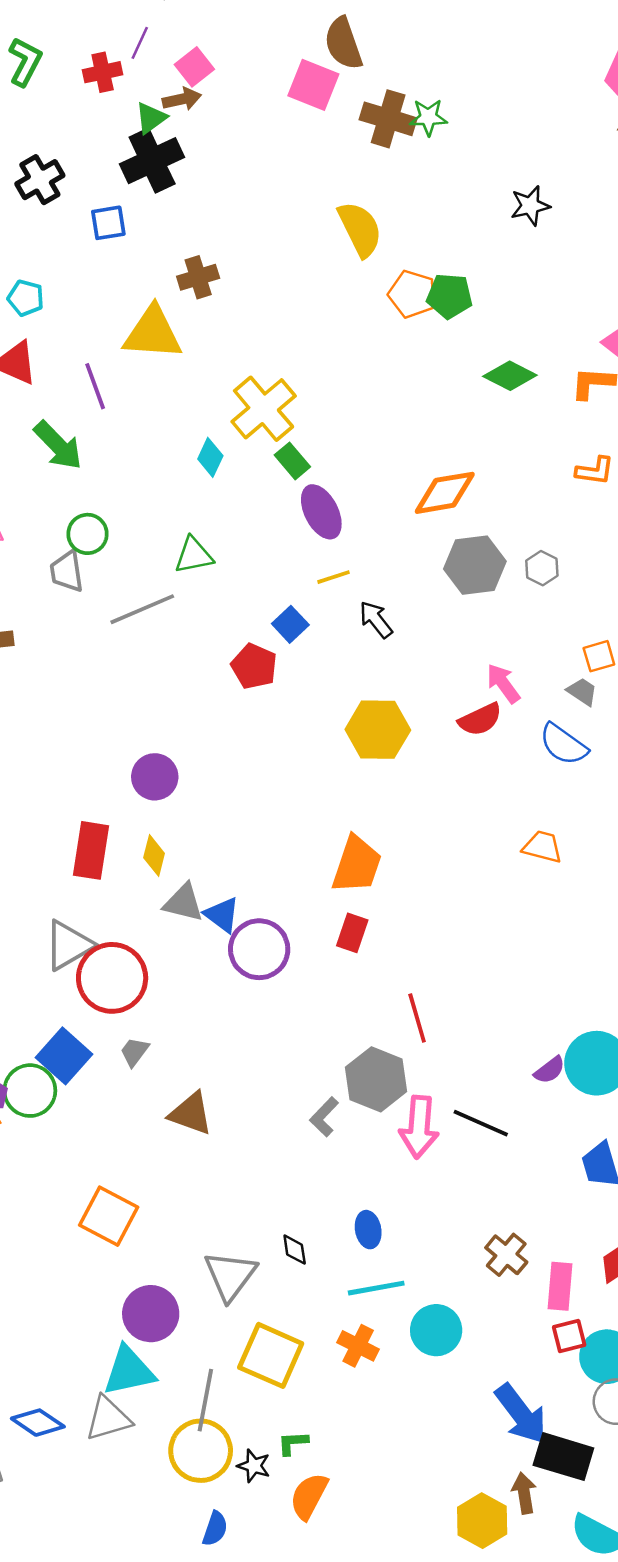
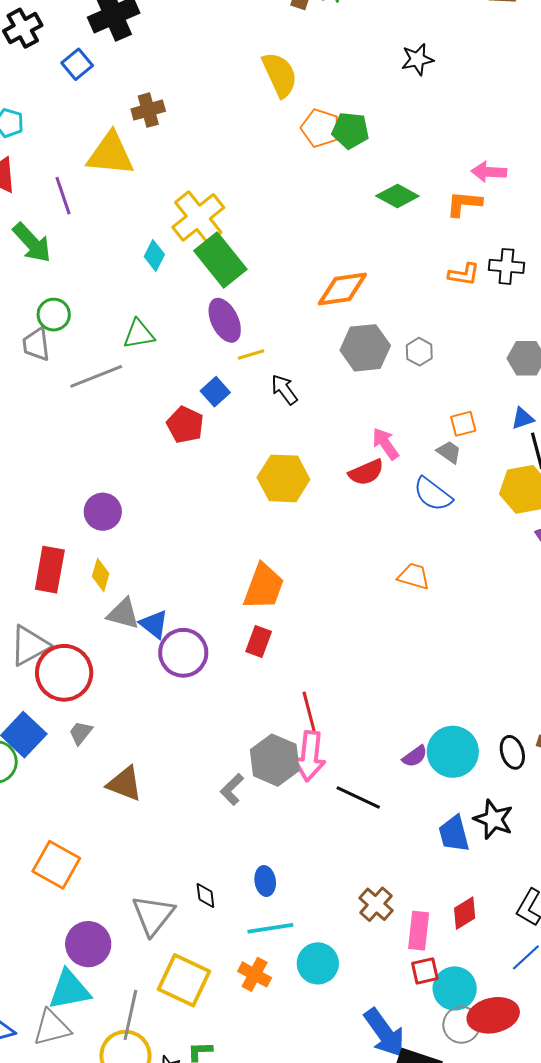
blue square: (108, 223) -> (77, 64), turned -32
green rectangle: (292, 461) -> (220, 260), size x1.8
purple ellipse: (321, 512) -> (225, 320), moved
pink arrow: (419, 1127) -> (310, 756), moved

